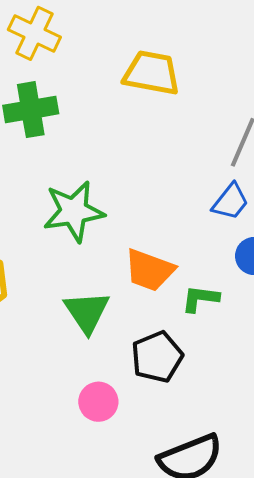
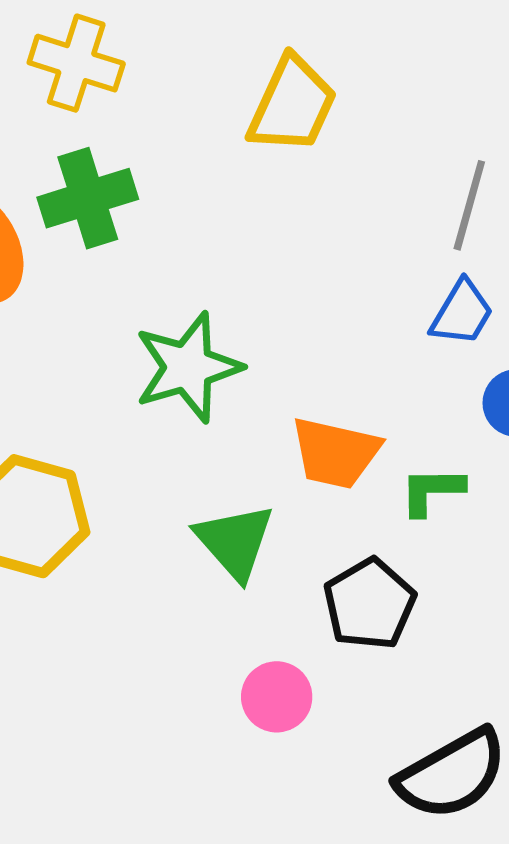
yellow trapezoid: (152, 73) -> (292, 105), turned 112

